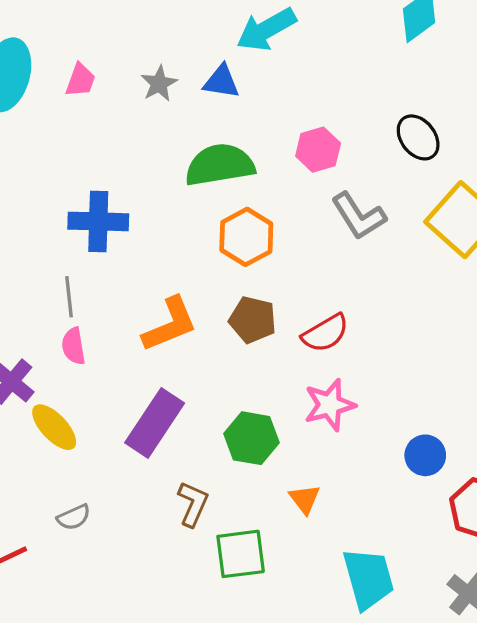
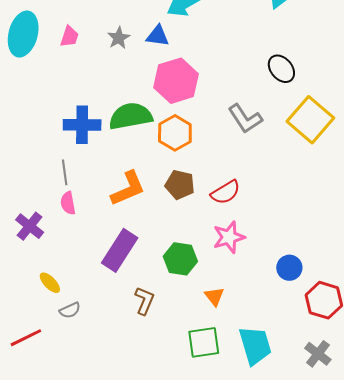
pink hexagon: (318, 150) -> (176, 81), moved, size x1.6
green semicircle: (220, 165) -> (131, 116), moved
yellow ellipse: (54, 427) -> (50, 283), moved, size x0.7
green square: (241, 554) -> (204, 342), moved

